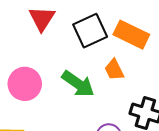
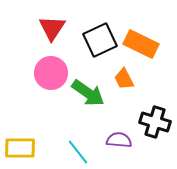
pink circle: (25, 84) -> (51, 73), moved

